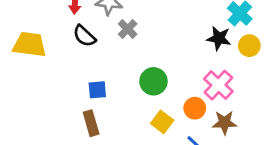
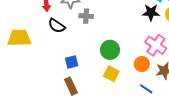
gray cross: (128, 29) -> (86, 16), turned -32
yellow square: (162, 122) -> (111, 74), moved

